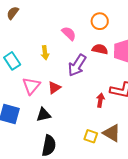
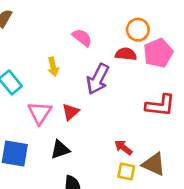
orange circle: (100, 21) -> (138, 30), moved
red arrow: (100, 100) -> (123, 148), moved, turned -56

